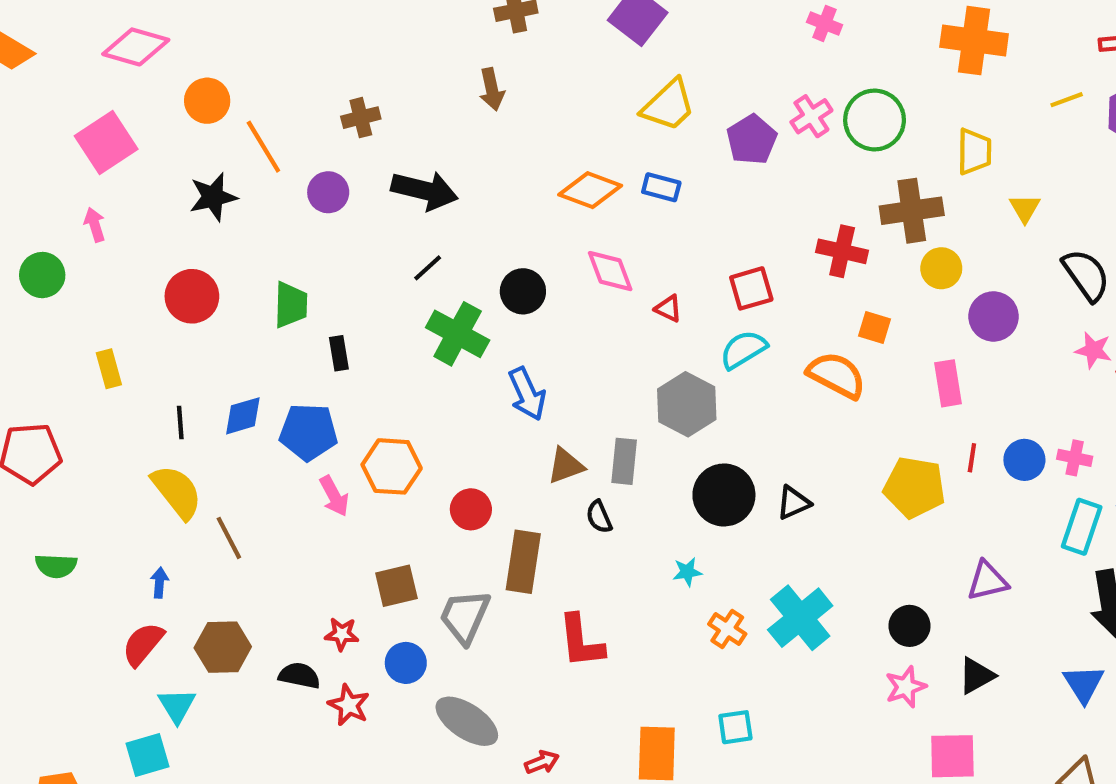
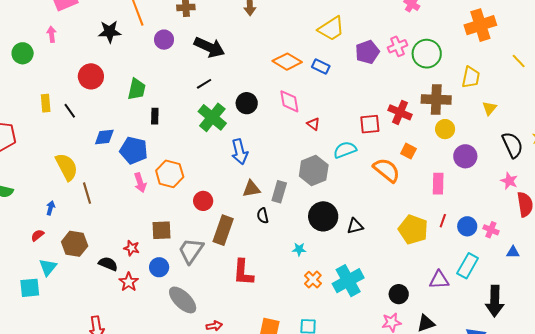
orange cross: (974, 41) -> (480, 25), turned -36
yellow line: (1067, 100) -> (519, 61), turned 56
red square: (751, 288) -> (370, 124), moved
black line: (180, 422) -> (70, 111), moved, turned -42
cyan rectangle: (1082, 527) -> (468, 266), moved
red semicircle: (143, 644) -> (37, 235), size x0.6

